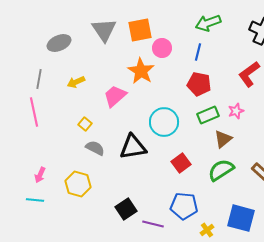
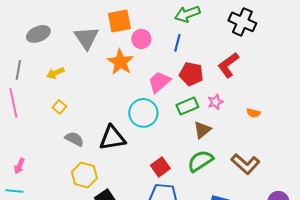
gray triangle: (104, 30) -> (86, 38), moved
red pentagon: (199, 84) -> (191, 74), moved
pink trapezoid: (115, 96) -> (159, 82), moved
yellow square: (85, 124) -> (59, 107), moved
red square: (181, 163) -> (160, 167), moved
yellow hexagon: (78, 184) -> (84, 175), moved

